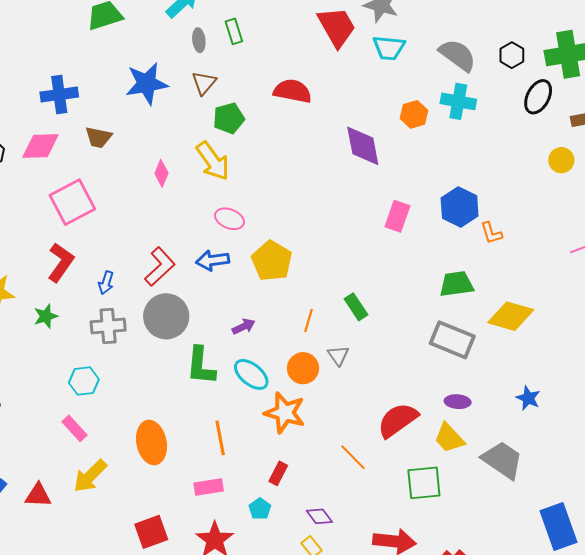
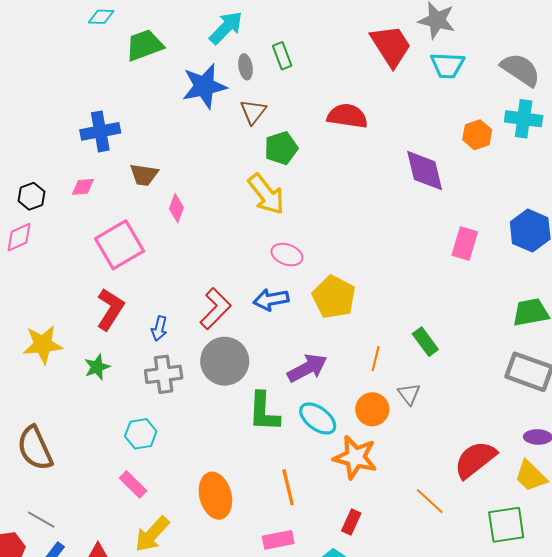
blue star: (147, 84) -> (204, 86), moved
pink diamond: (40, 146) -> (83, 187), size x0.6
pink diamond: (161, 173) -> (176, 208), moved
purple arrow: (244, 327) -> (307, 368), size x1.6

